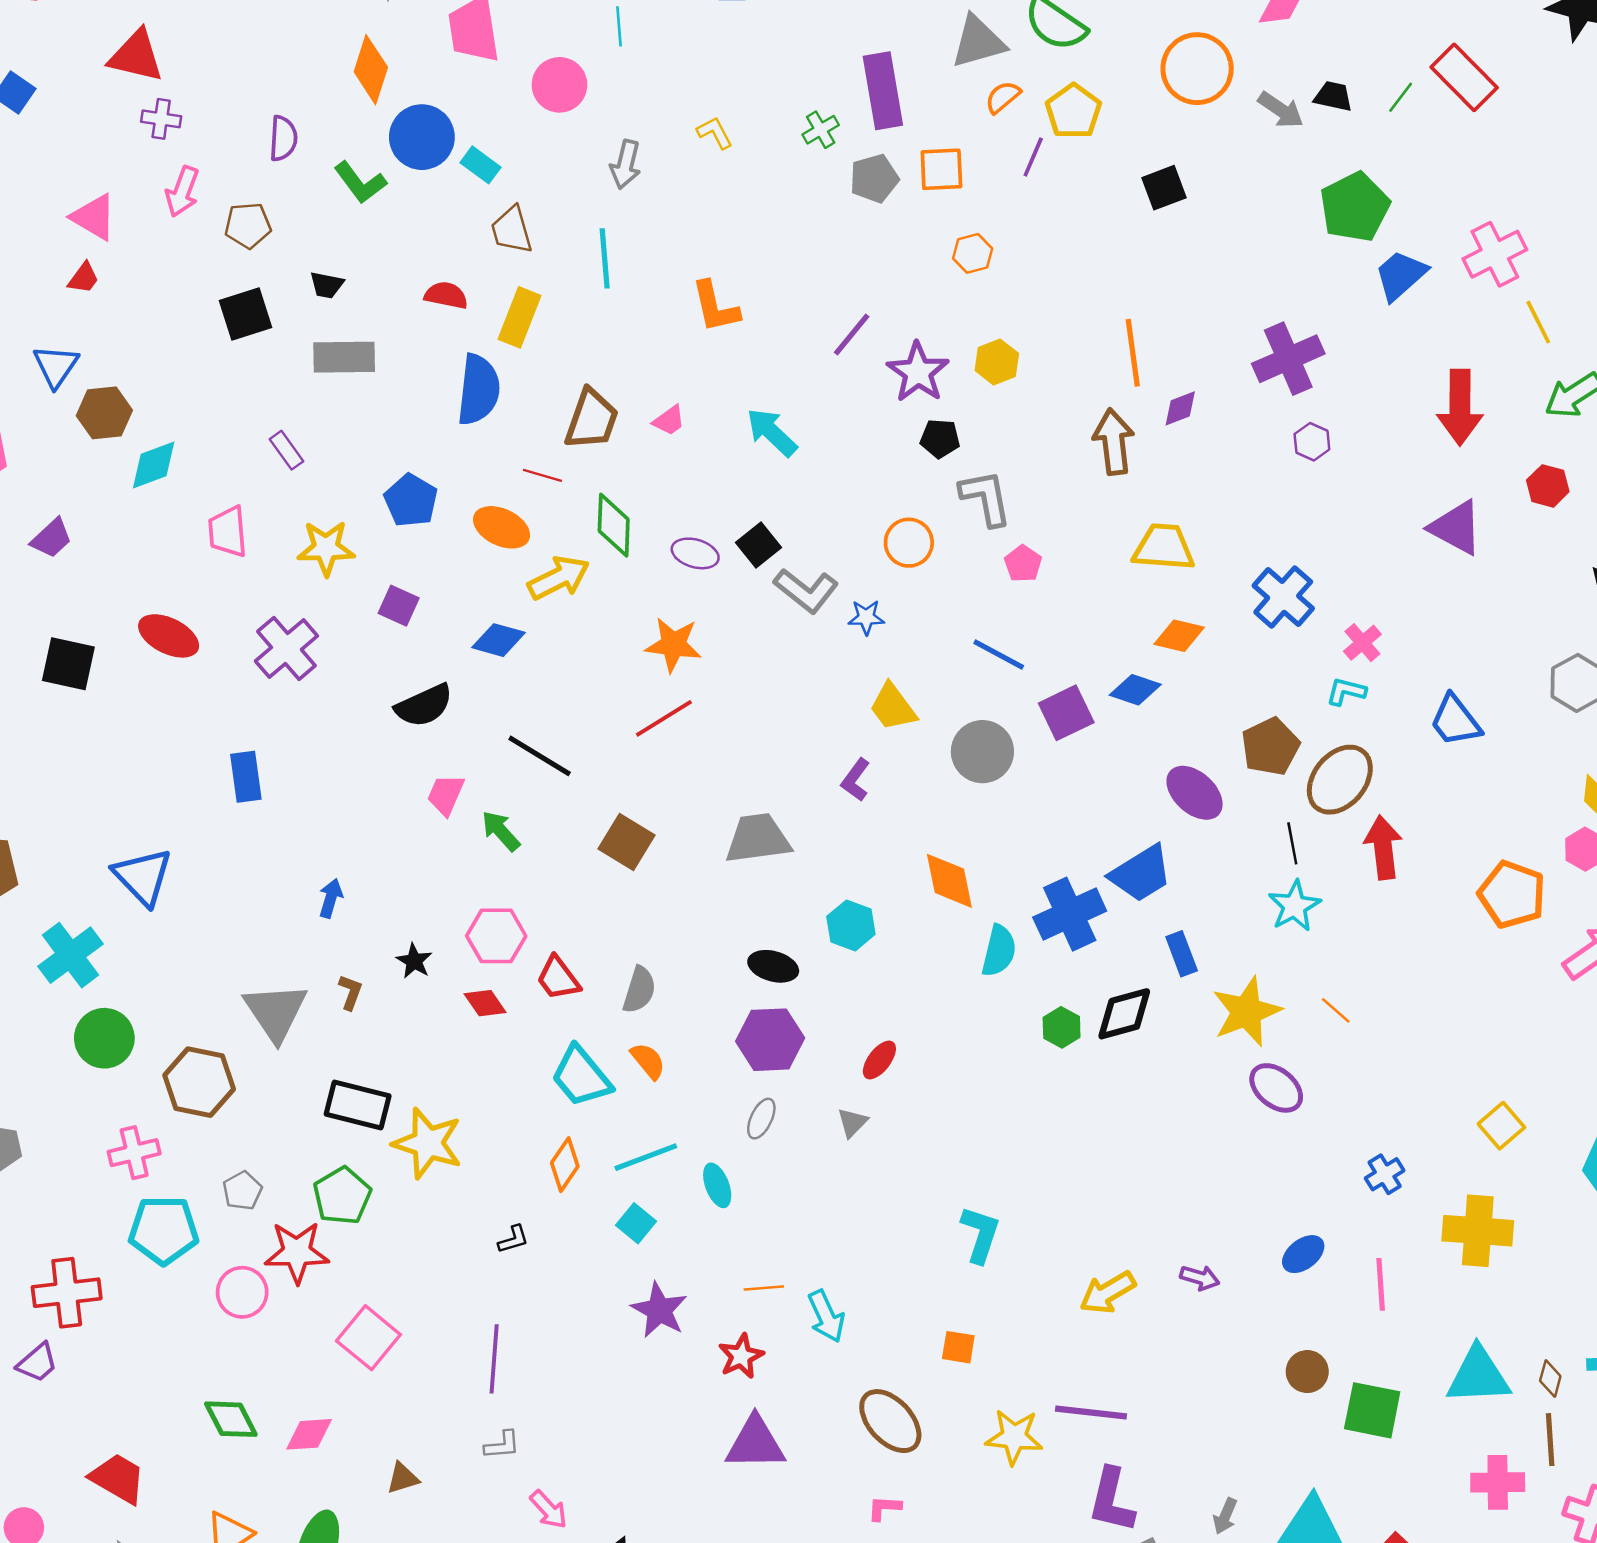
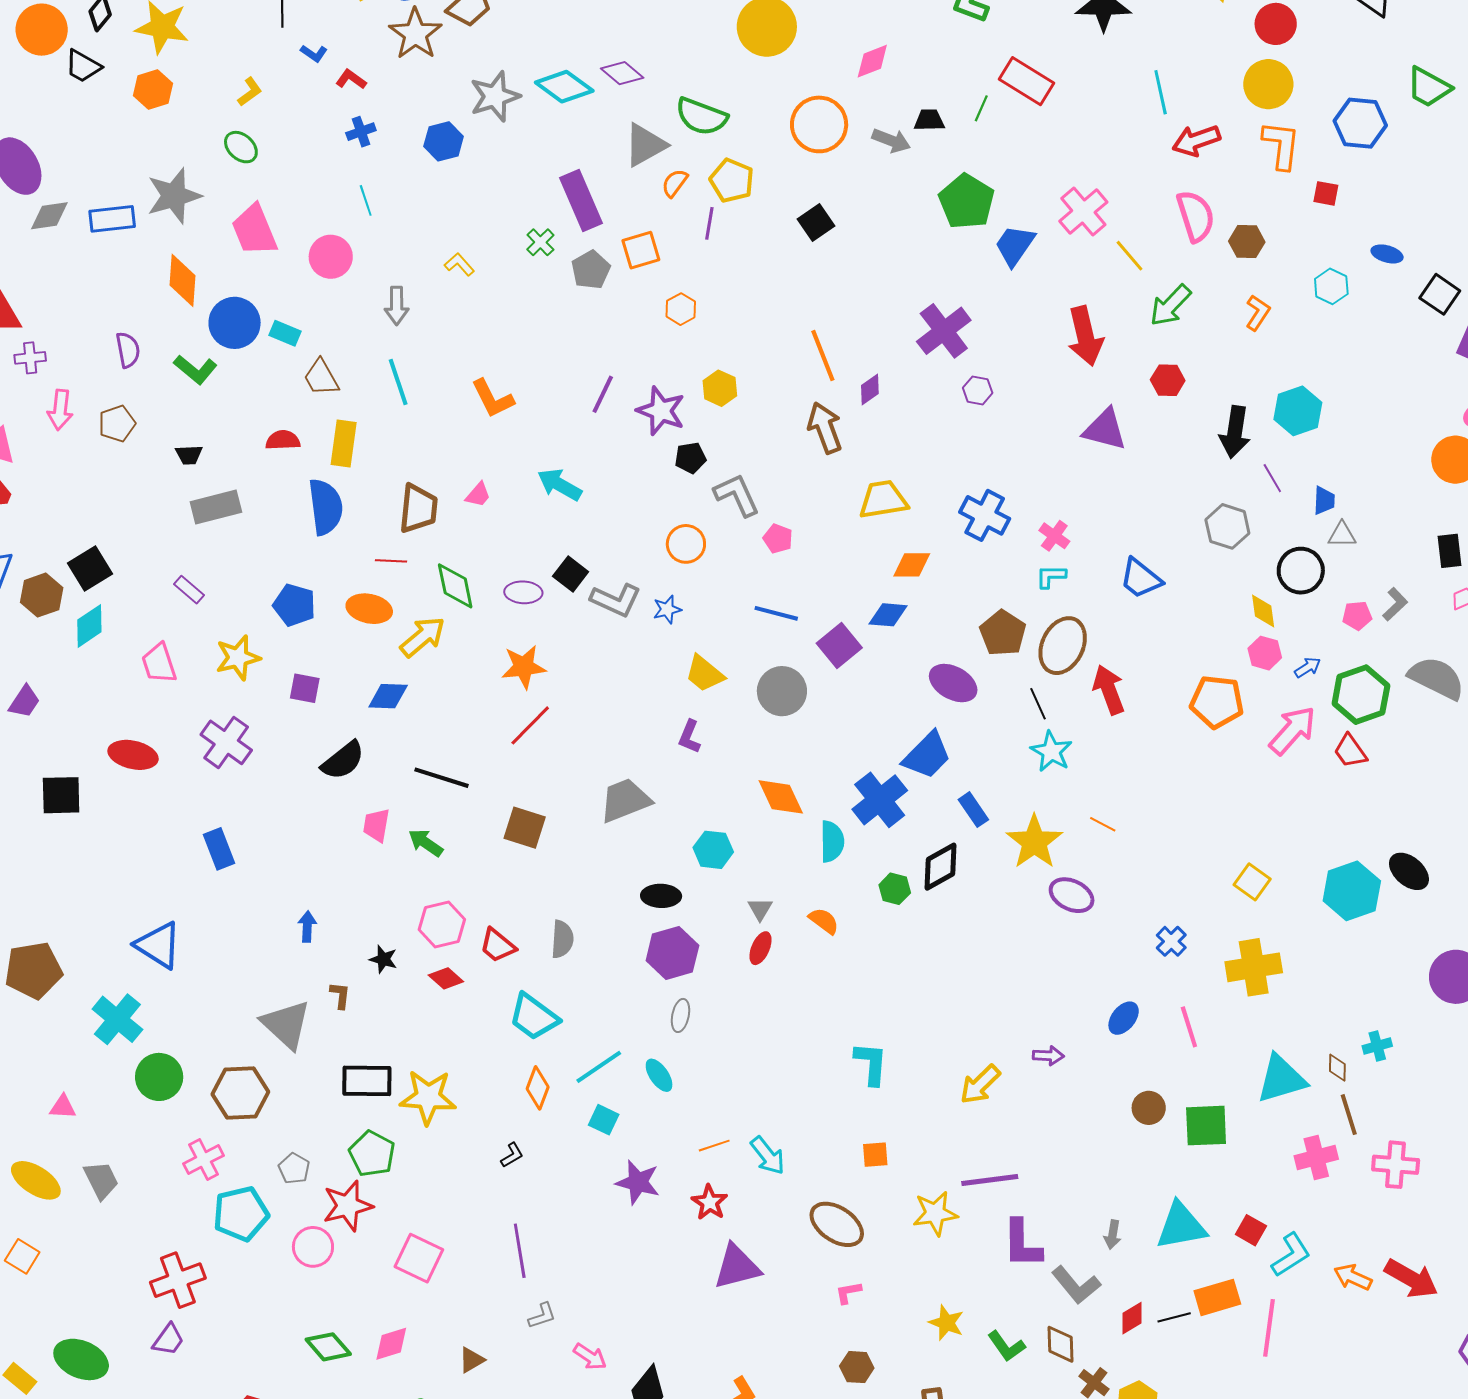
black square: (245, 314) -> (90, 569), moved
orange semicircle: (648, 1061) -> (824, 921), moved
gray triangle: (852, 1123) -> (760, 909), moved

